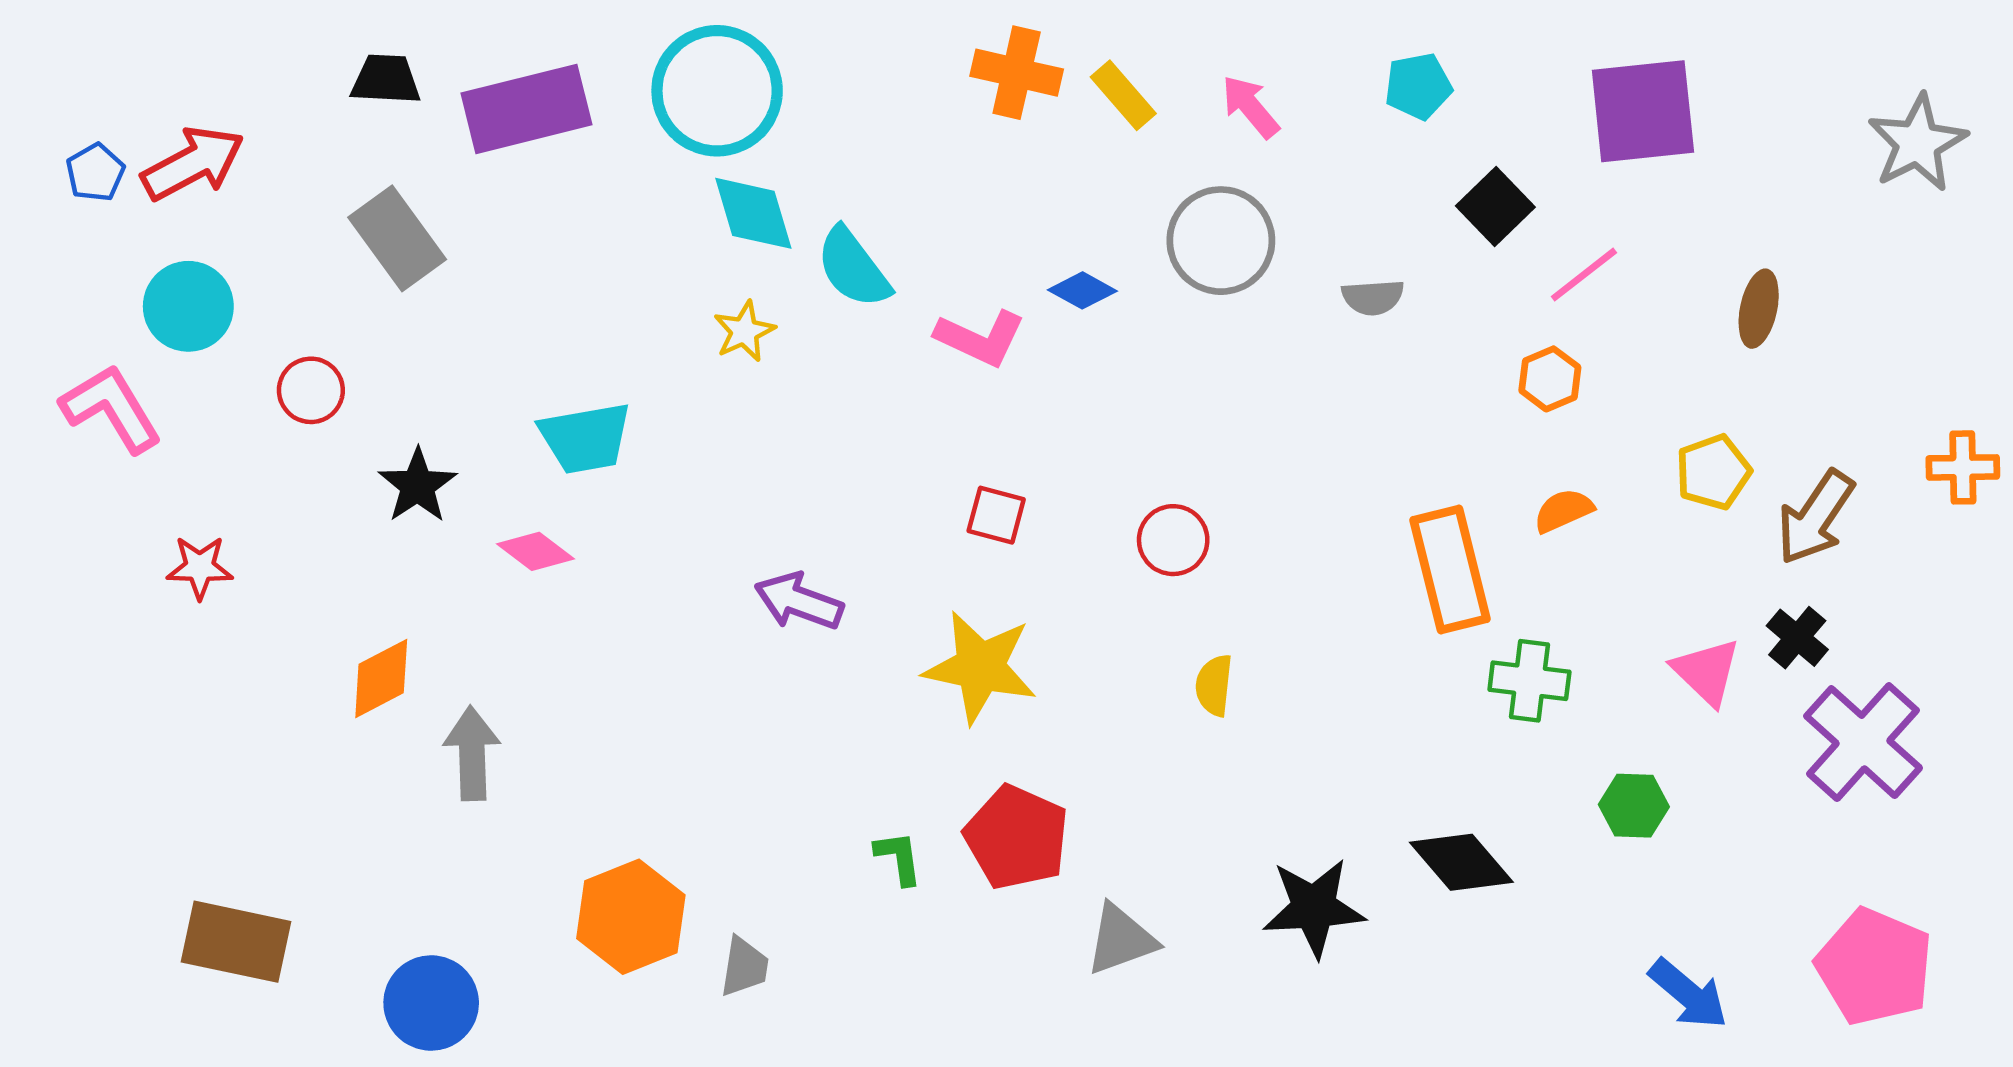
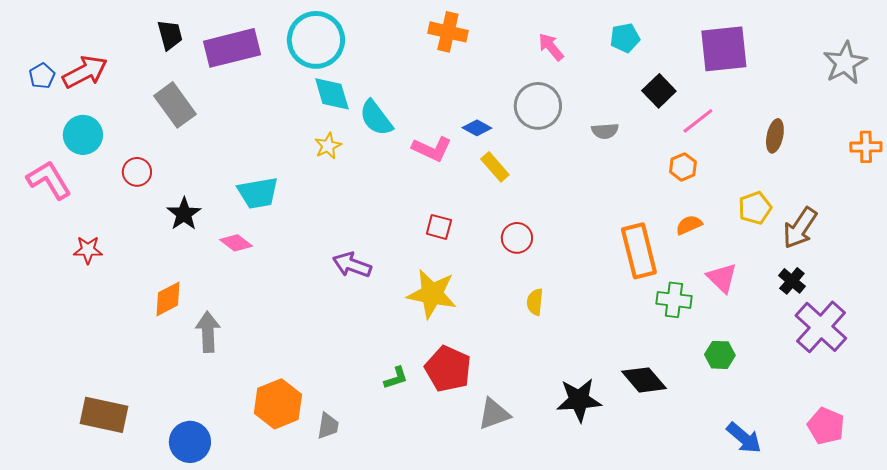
black trapezoid: (386, 79) -> (170, 35), turned 72
yellow rectangle: (1123, 95) -> (495, 167), moved
orange cross: (1963, 467) -> (866, 147), moved
pink triangle: (1706, 672) -> (722, 278), moved
green L-shape: (899, 858) -> (396, 378), turned 80
pink pentagon: (1874, 967) -> (826, 426), size x0.7

